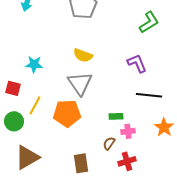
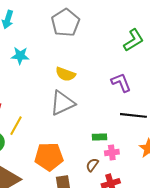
cyan star: (34, 64) -> (20, 56), moved
gray triangle: (80, 83) -> (62, 103), turned 40
orange pentagon: (67, 113) -> (49, 157), moved

